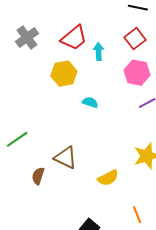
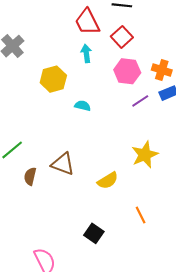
red trapezoid: (74, 38) -> (87, 22), moved, turned 108
brown semicircle: (38, 176) -> (30, 176), moved

